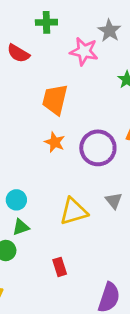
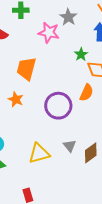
orange star: (55, 142) -> (16, 99), moved

